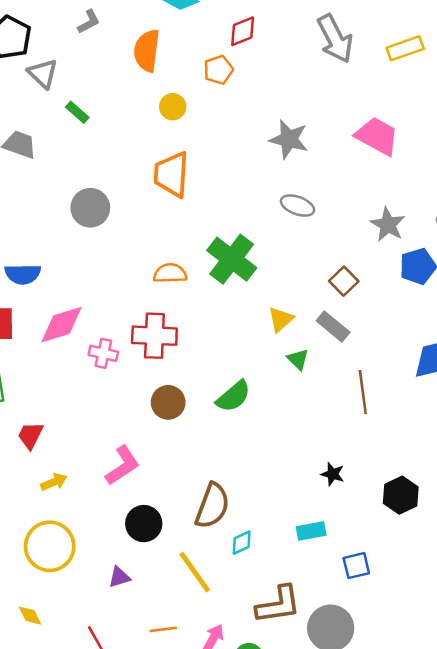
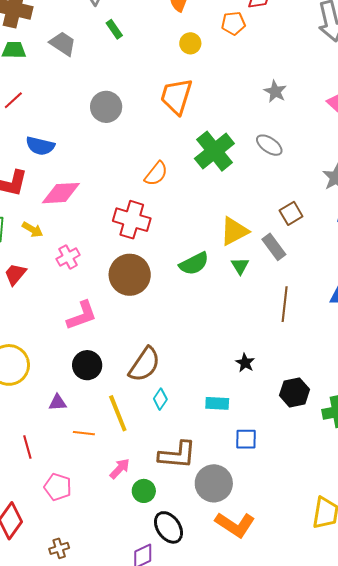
gray star: (289, 139) -> (275, 91), size x0.7
green cross: (232, 259) -> (214, 151), moved
orange semicircle: (170, 273) -> (156, 174), turned 116
yellow triangle: (281, 319) -> (234, 231), size x1.4
pink cross: (103, 353) -> (68, 257), moved, turned 35
green semicircle: (234, 396) -> (194, 264), moved
brown circle: (168, 402) -> (130, 275), size x1.5
yellow arrow: (54, 482) -> (32, 230), moved, turned 40
cyan diamond: (242, 543) -> (160, 399), turned -45
orange line: (163, 629) -> (84, 433), moved

